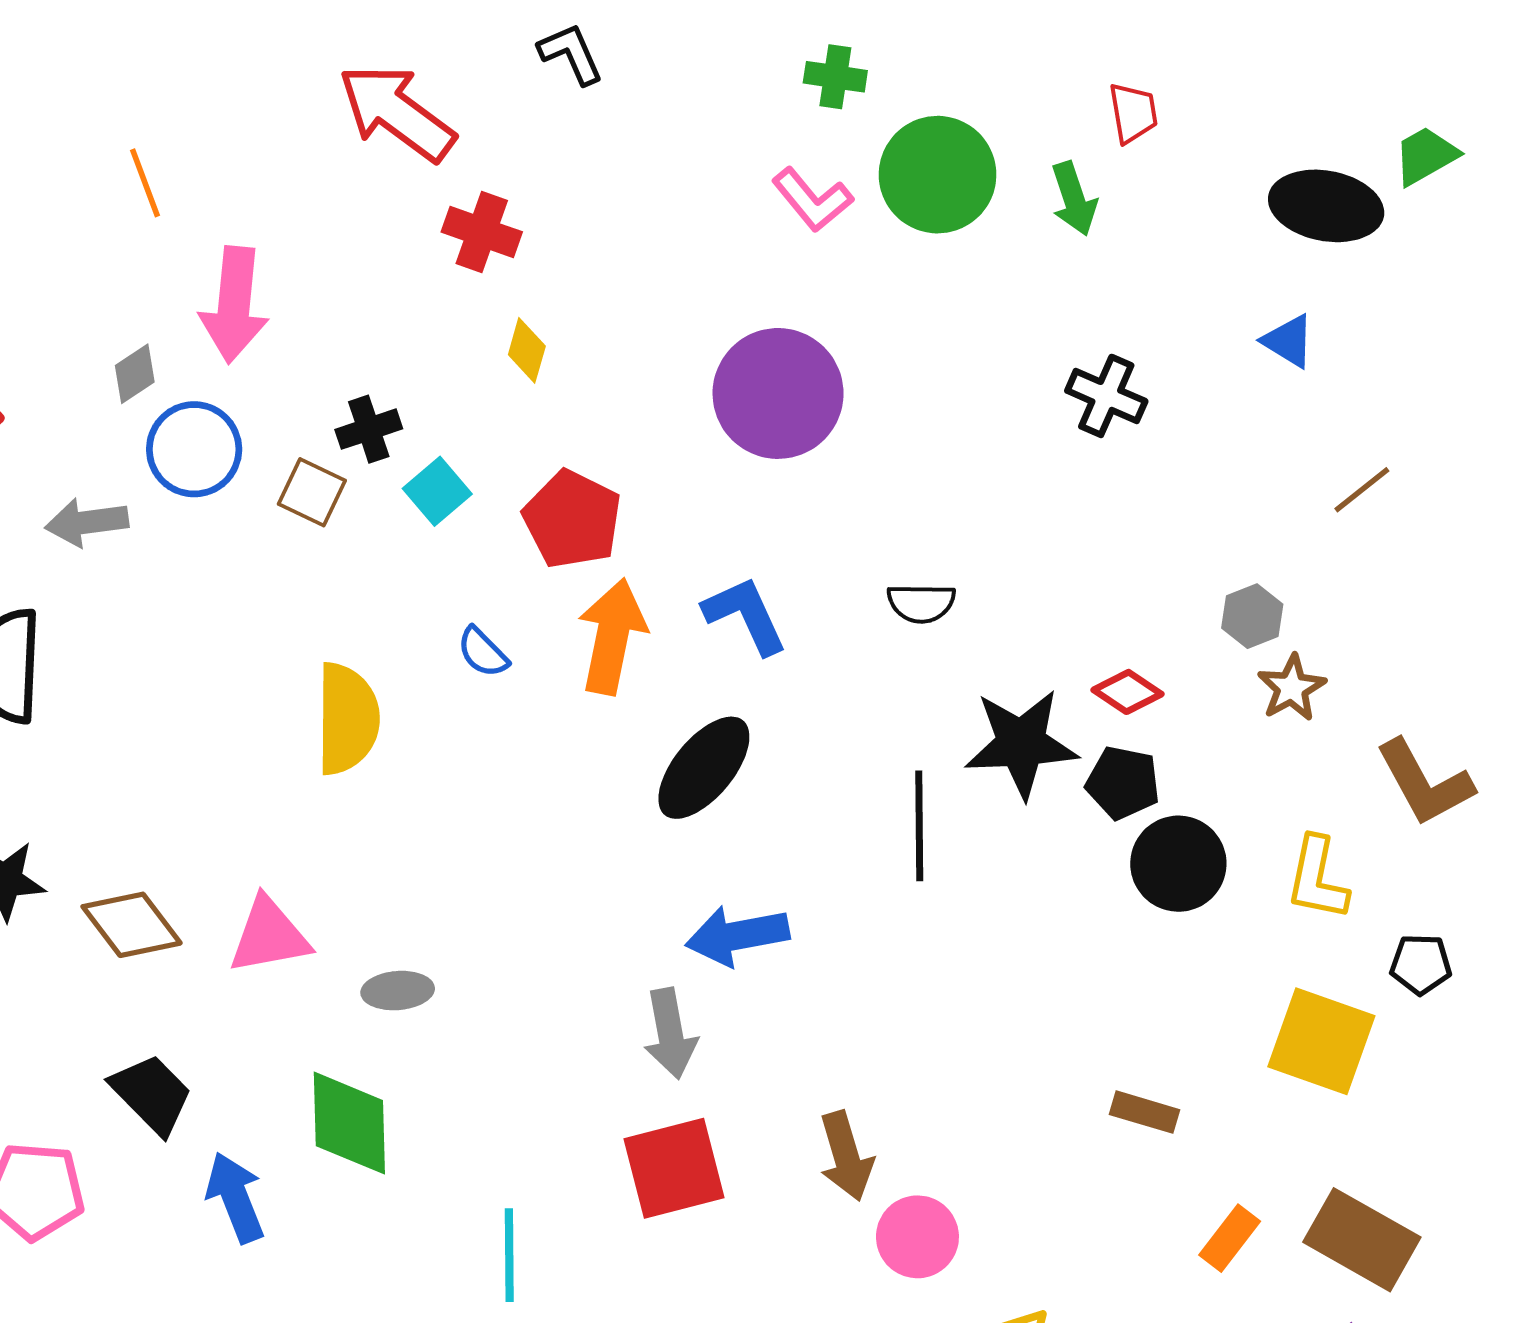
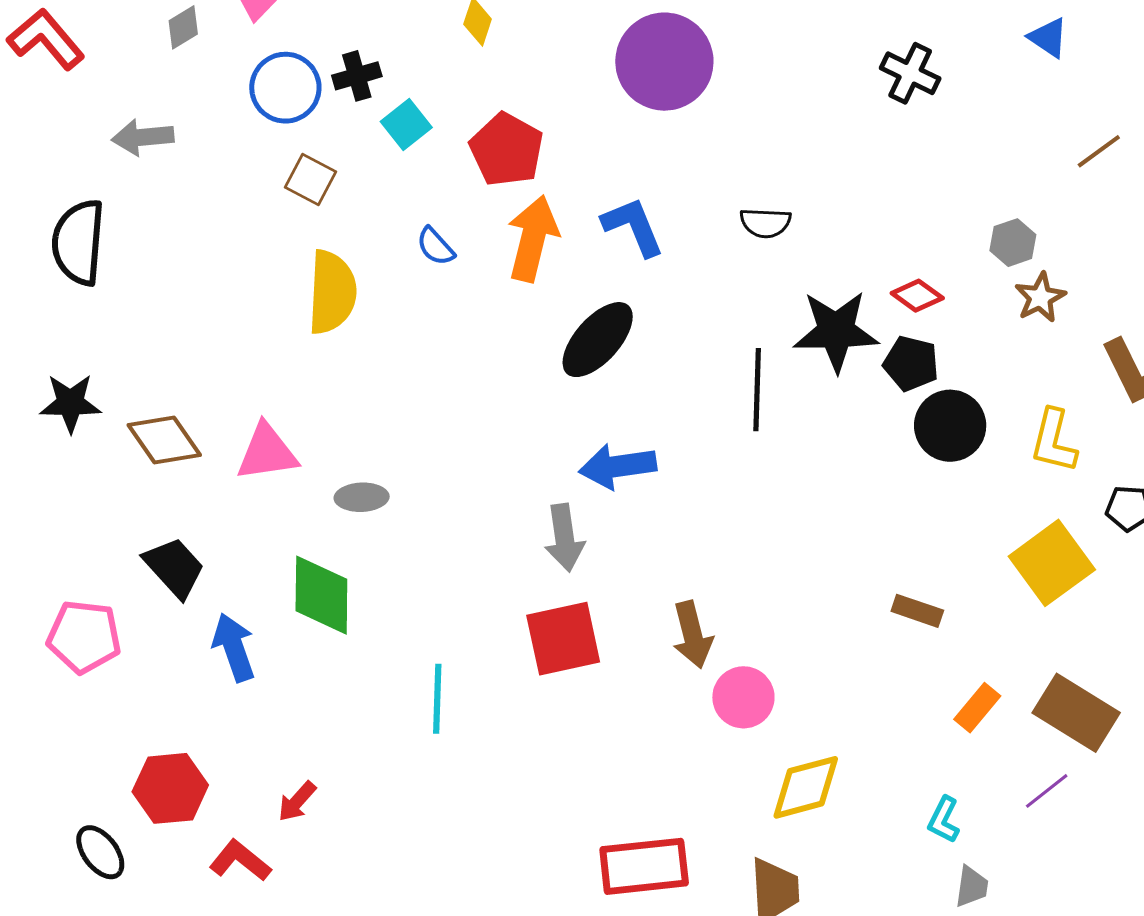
blue circle: (194, 449) -> (285, 88), moved
brown square: (312, 492) -> (311, 179), moved
yellow square: (1321, 1041) -> (1052, 563), turned 32

